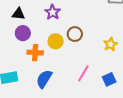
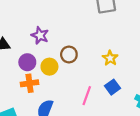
purple circle: (23, 33) -> (27, 62), moved
blue square: (109, 79) -> (112, 87), moved

